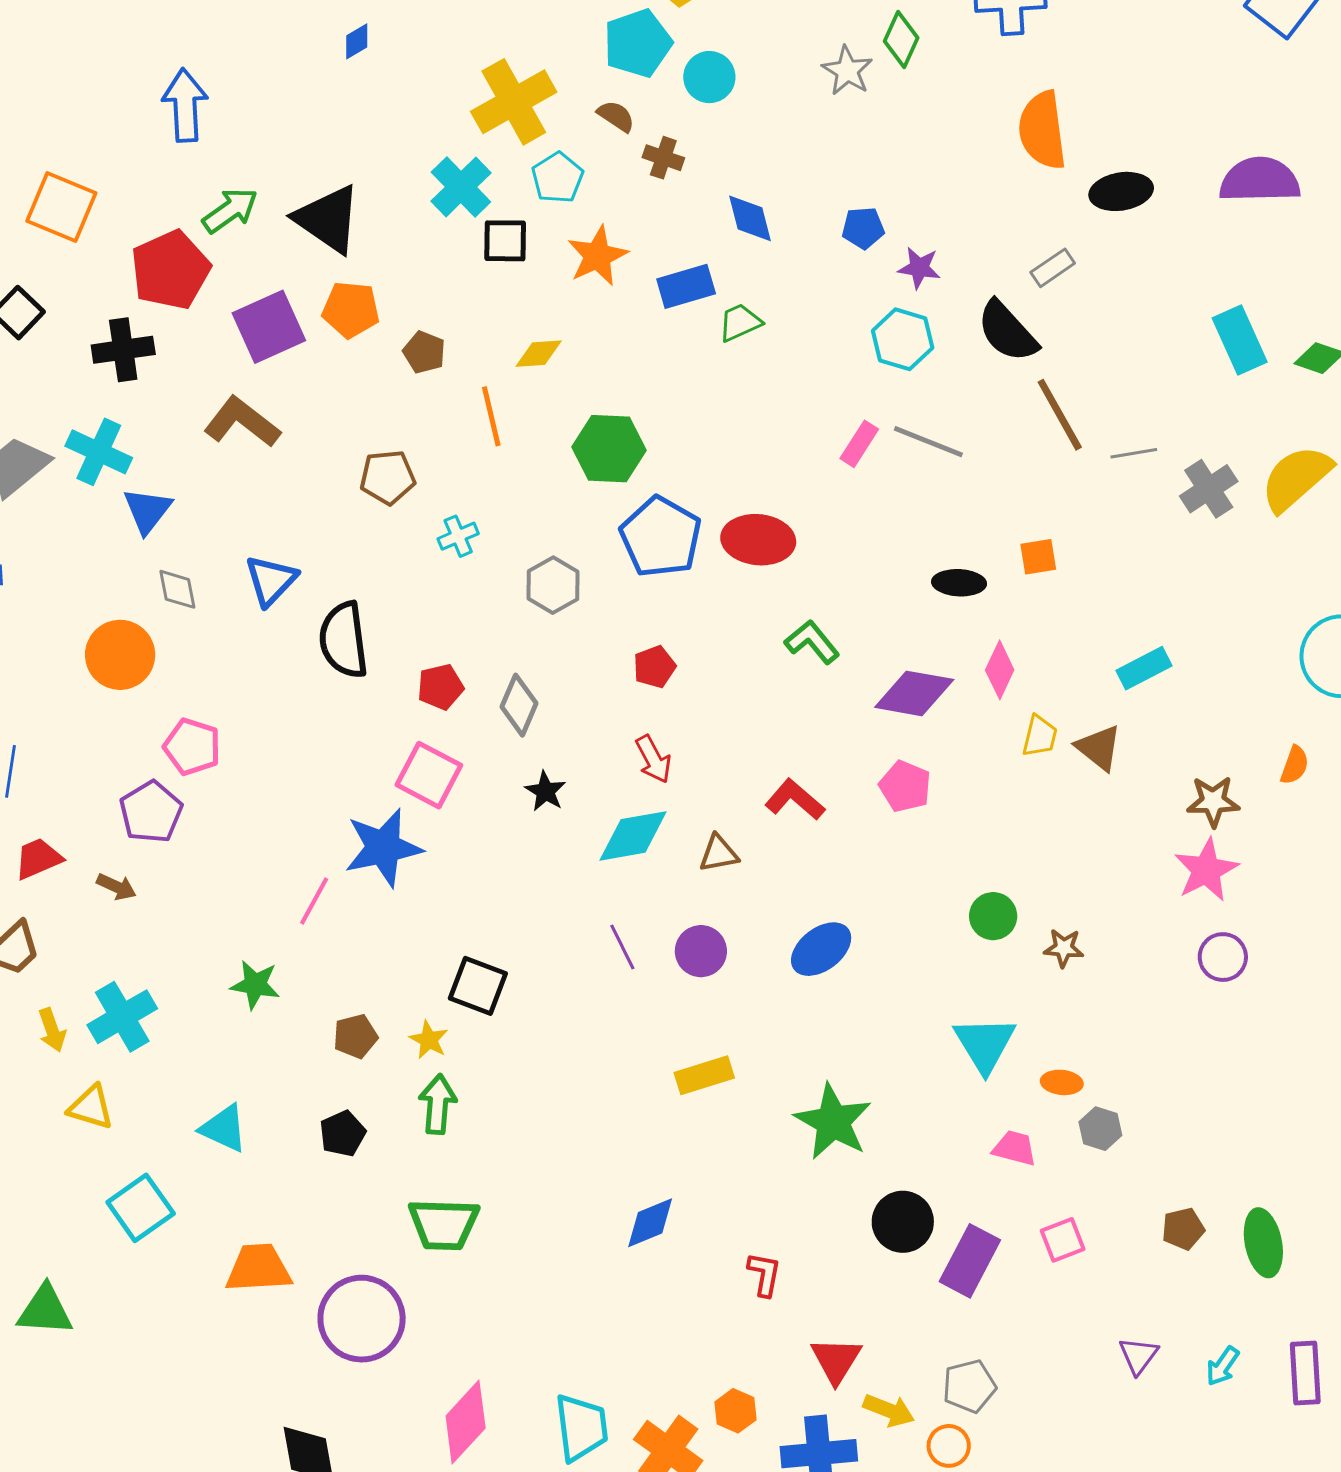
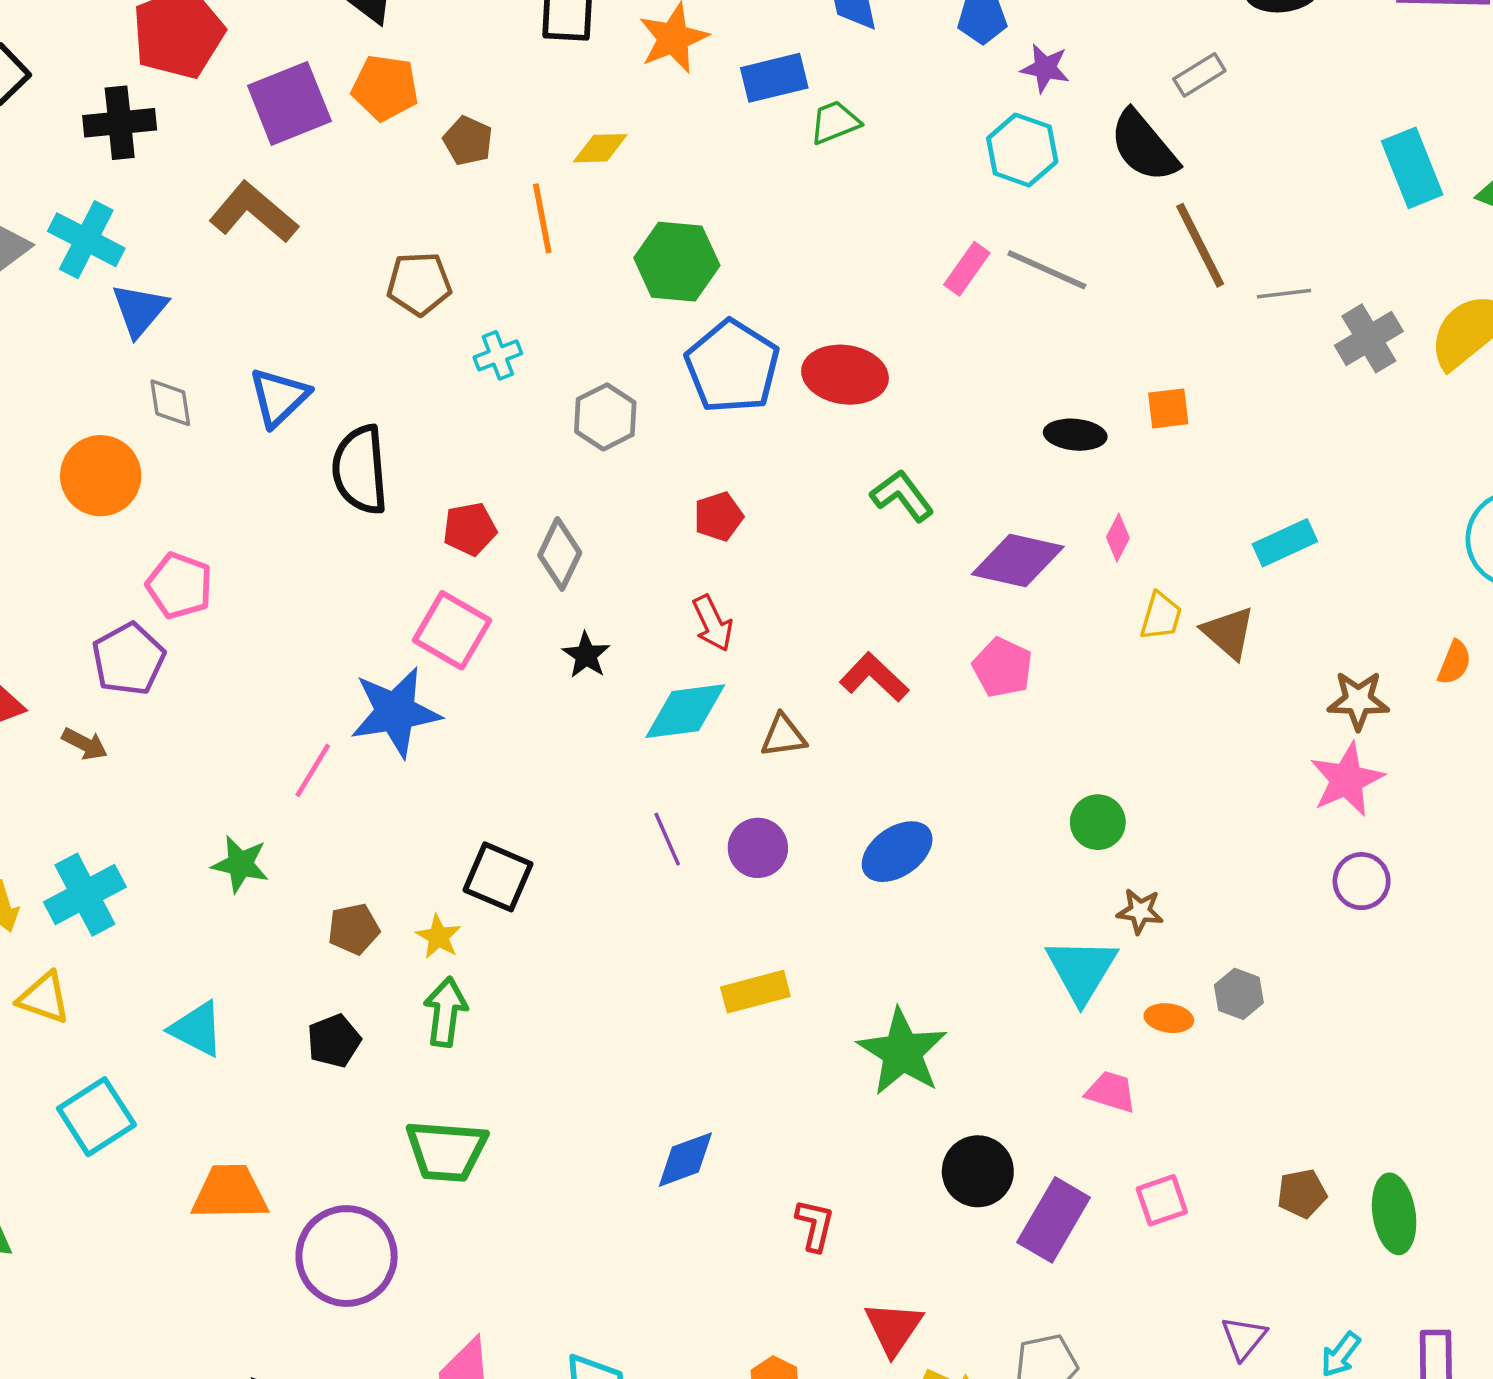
pink diamond: (1000, 670) -> (1118, 538), size x0.7
brown star: (1064, 948) -> (1140, 911), moved
gray hexagon: (1100, 1129) -> (1239, 994), moved

